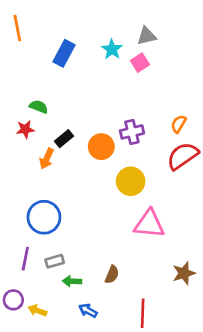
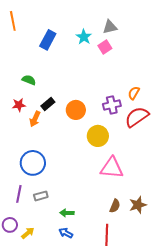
red star: (25, 129) -> (19, 105), moved
purple cross: (132, 132) -> (112, 105), moved
brown semicircle: (112, 275) -> (115, 206), moved
green arrow: (72, 281) -> (67, 213), moved
yellow arrow: (37, 311) -> (28, 233), turned 120

